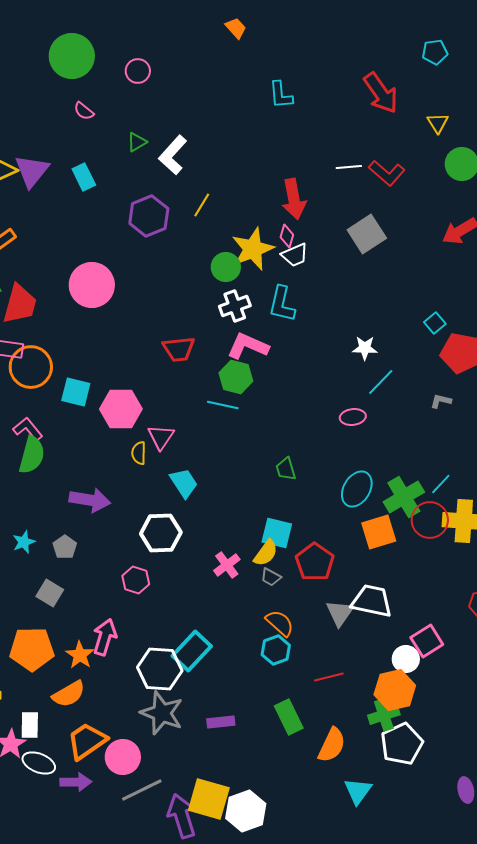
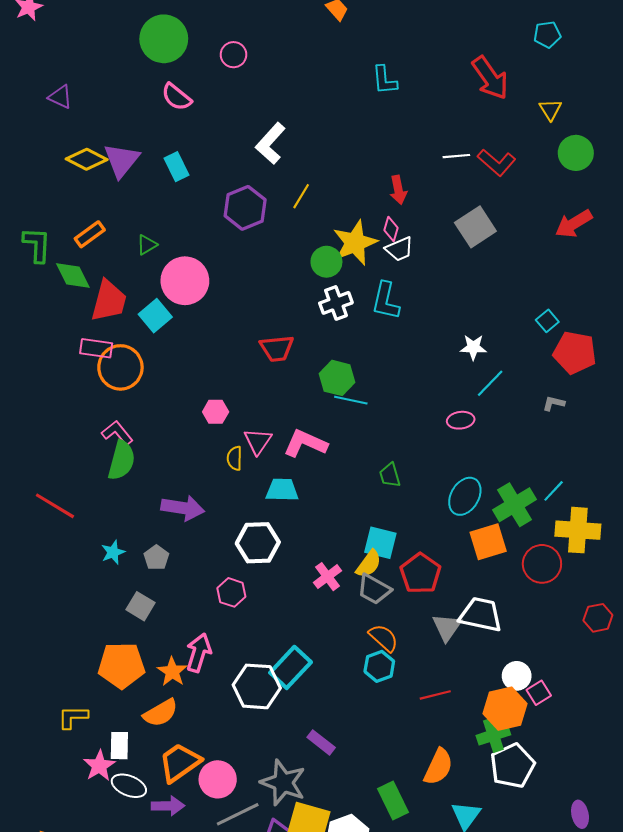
pink semicircle: (84, 111) -> (176, 97), size x1.4
green triangle: (137, 142) -> (147, 245), moved
red arrow: (294, 199) -> (398, 190), size x0.7
pink L-shape: (248, 346) -> (305, 443), moved
cyan square: (76, 392) -> (155, 316), moved, turned 36
cyan line: (223, 405) -> (351, 400), moved
pink hexagon: (121, 409) -> (216, 412), size x0.6
cyan trapezoid: (184, 483) -> (282, 490), turned -56
red circle: (430, 520) -> (542, 564), moved
gray trapezoid: (271, 577) -> (374, 589), size x1.6
pink square: (427, 641) -> (539, 693), moved, size x0.7
gray star: (162, 713) -> (283, 783), moved
green rectangle: (289, 717) -> (393, 801), moved
purple rectangle: (221, 722) -> (321, 742), turned 44

